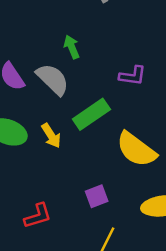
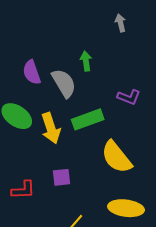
yellow arrow: (51, 136) -> (51, 128), size x1.4
purple square: (97, 196) -> (61, 177), moved

